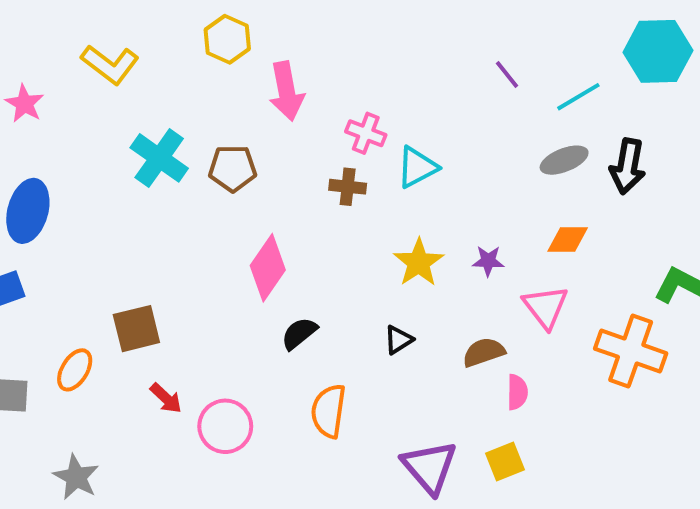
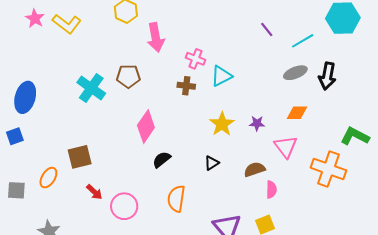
pink star: (24, 104) -> (35, 18), moved
cyan cross: (159, 158) -> (91, 88), moved

